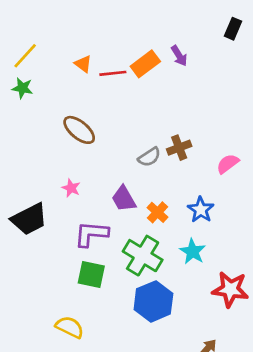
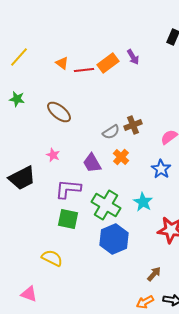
green star: (22, 88) -> (17, 99), moved
blue star: (201, 210) -> (161, 169), moved
orange cross: (157, 212) -> (121, 157), moved

